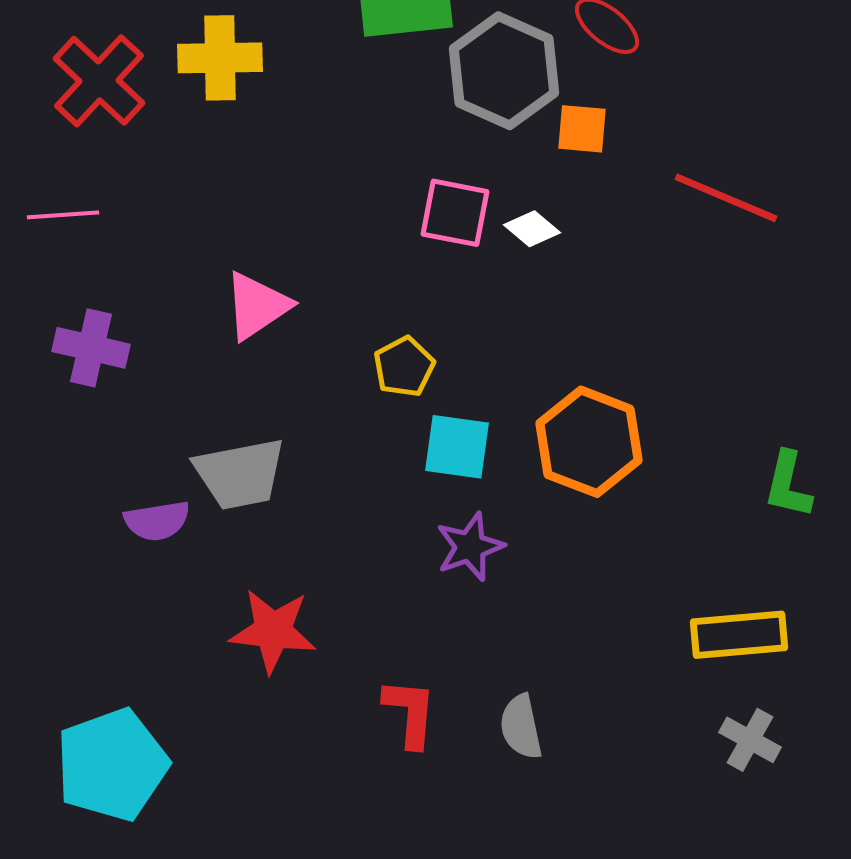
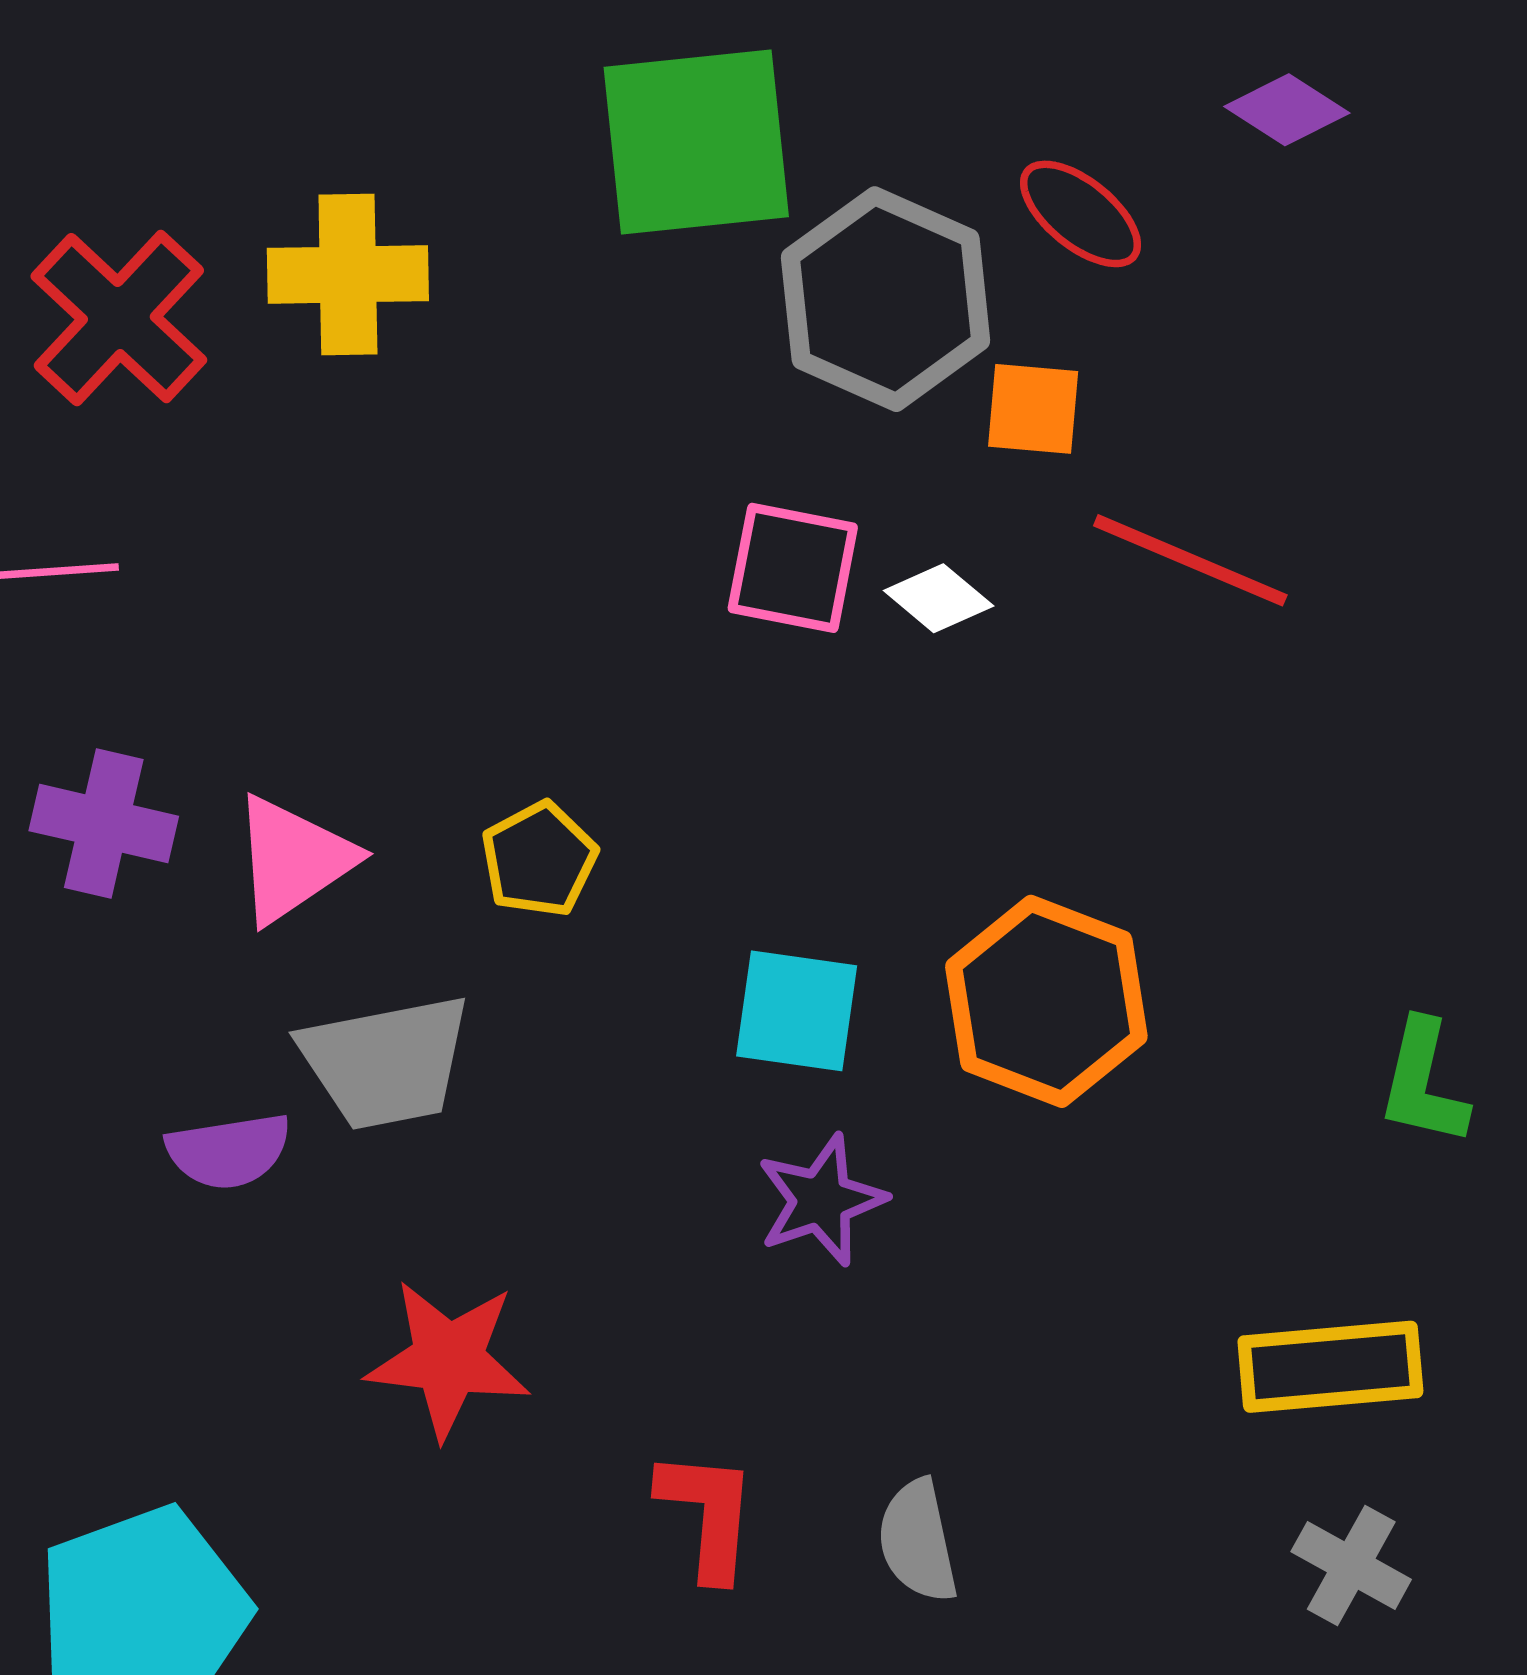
red line: (726, 198) -> (1190, 560), moved
pink triangle: (257, 306) -> (293, 859), moved
yellow pentagon: (404, 367) -> (539, 859), moved

